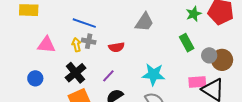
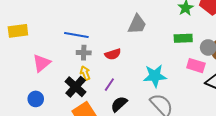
green rectangle: (187, 43) -> (183, 38), turned -54
pink triangle: (46, 45) -> (42, 63), turned -36
yellow arrow: (76, 45) -> (85, 73), moved
pink rectangle: (197, 82) -> (196, 66), moved, turned 30

